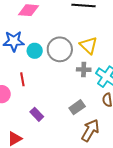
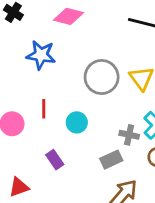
cyan circle: (35, 51) -> (77, 122), moved
gray cross: (84, 70) -> (129, 135), moved

